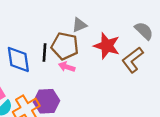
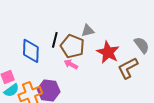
black line: (45, 53) -> (55, 40), moved

